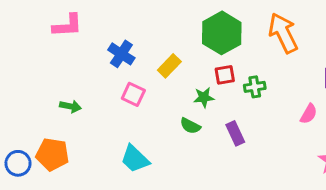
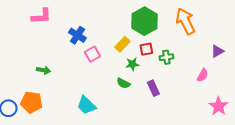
yellow rectangle: (169, 66) -> (122, 44), moved
pink square: (133, 94) -> (92, 54), moved, turned 35

